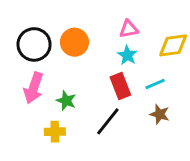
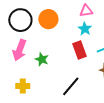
black line: (108, 121) -> (71, 86), moved
yellow cross: (55, 132) -> (23, 86), moved

